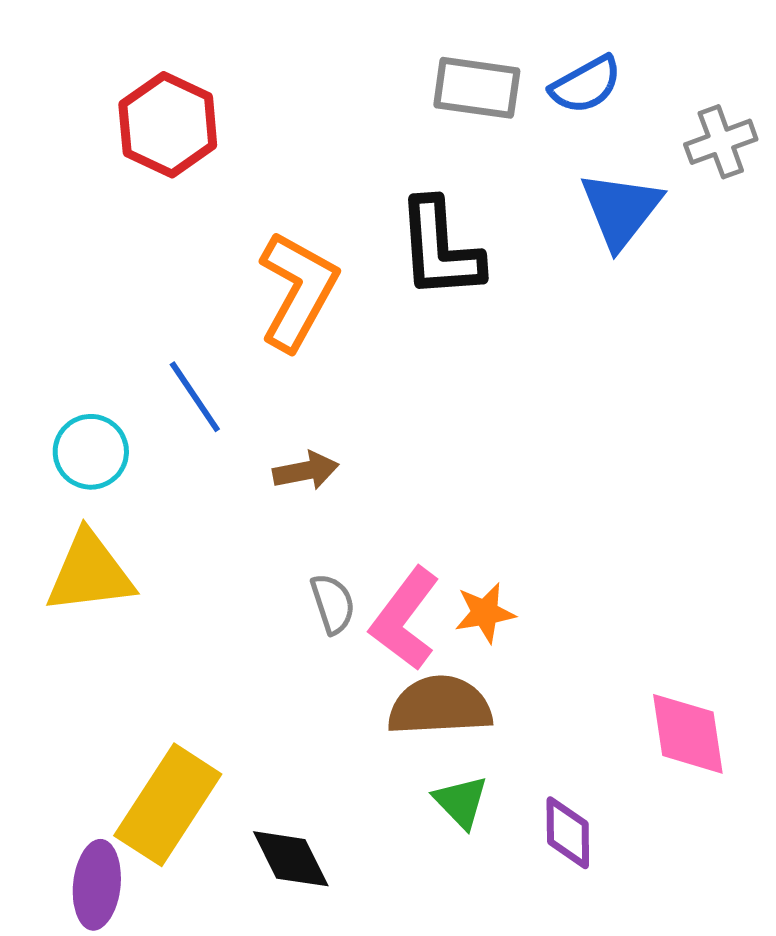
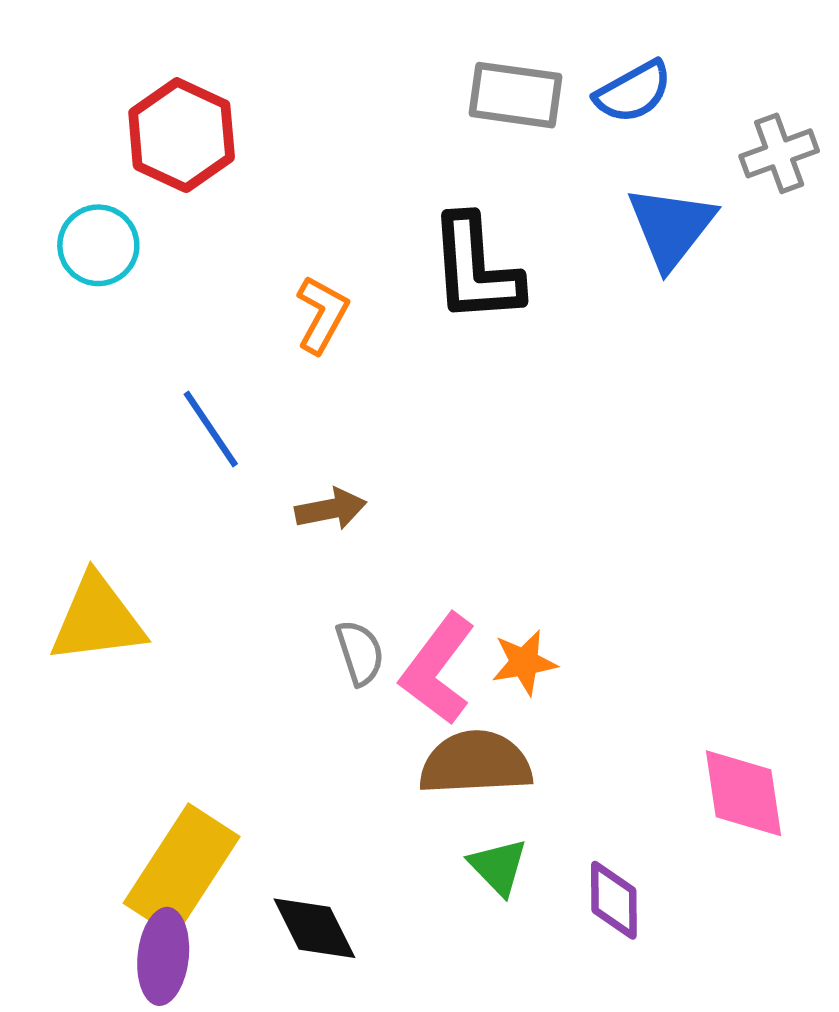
orange L-shape: (298, 291) -> (322, 314), size x0.6
cyan circle: (91, 452) -> (98, 245), moved
purple ellipse: (97, 885) -> (163, 956), moved

